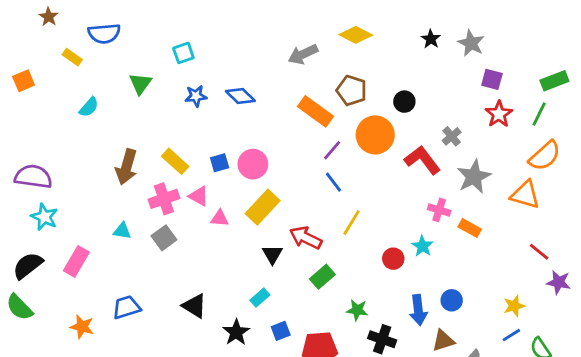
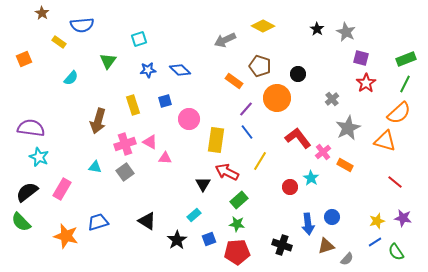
orange rectangle: (315, 111) -> (234, 81), size x0.7
green line: (539, 114) -> (405, 84), moved
red L-shape: (422, 160) -> (298, 138), moved
yellow rectangle: (175, 161) -> (133, 105), moved, turned 30
blue square: (220, 163) -> (165, 101), moved
yellow rectangle: (263, 207) -> (216, 140), moved, turned -35
pink cross: (439, 210) -> (323, 152), turned 35
purple star: (559, 282) -> (403, 218), moved
green star: (357, 310) -> (237, 224), moved
orange star: (82, 327) -> (66, 236), size x1.4

